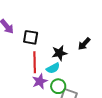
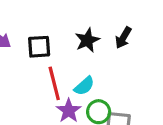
black star: (59, 53) -> (87, 40), moved

